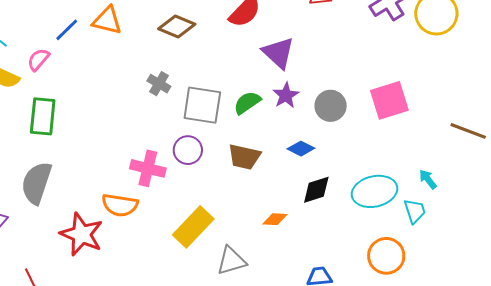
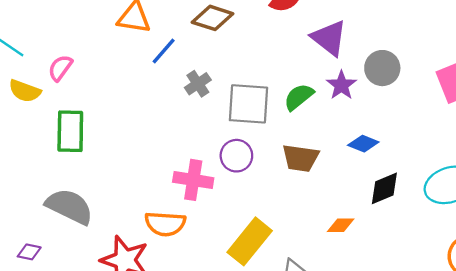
blue line: (67, 30) -> (164, 51), moved
gray cross: (159, 84) -> (198, 84), turned 30
gray circle: (331, 106) -> (382, 68), moved
gray semicircle: (36, 183) -> (69, 206), turned 102

